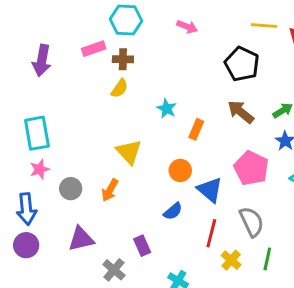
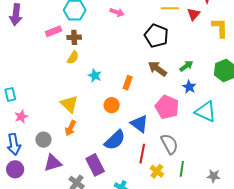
purple arrow: (42, 61) -> (16, 15), moved
cyan star: (167, 109) -> (95, 76), moved
cyan rectangle: (37, 133) -> (10, 94), moved, size x0.6
yellow triangle: (129, 152) -> (69, 104), moved
orange circle: (180, 170) -> (112, 105), moved
gray circle: (71, 189) -> (43, 140), moved
blue semicircle: (173, 211) -> (115, 140), size x1.6
purple rectangle: (142, 246) -> (95, 165), size x1.5

